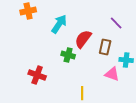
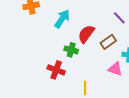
brown rectangle: (105, 47) -> (108, 42), turned 42
red cross: (37, 75) -> (56, 70), moved

